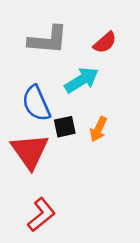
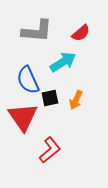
red L-shape: (41, 215) -> (50, 150), moved

